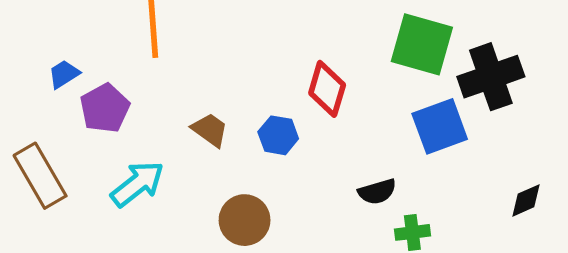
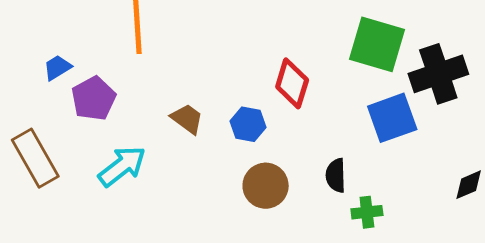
black semicircle: (377, 192) -> (336, 175), turned 104
brown circle: (245, 220) -> (266, 186), moved

